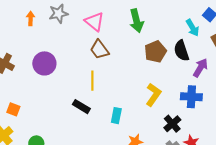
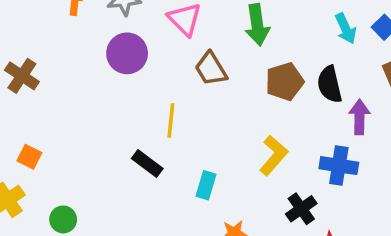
cyan arrow: (192, 28) -> (346, 29), moved
brown trapezoid: (99, 50) -> (211, 69), moved
purple circle: (44, 63) -> (127, 53), moved
purple arrow: (200, 68) -> (359, 117), turned -36

